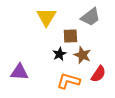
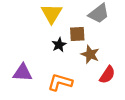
black star: (59, 54) -> (59, 45), moved
orange L-shape: (68, 81) -> (60, 82), moved

